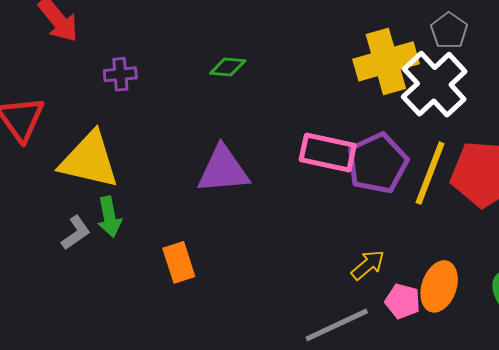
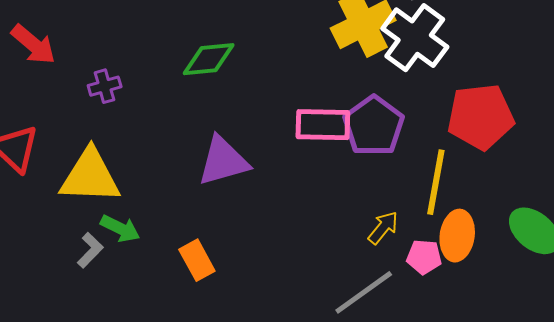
green diamond: (228, 67) -> (209, 59), size x1.5
yellow line: (430, 173) -> (436, 182), moved
green arrow: (109, 217) -> (120, 228), turned -42

